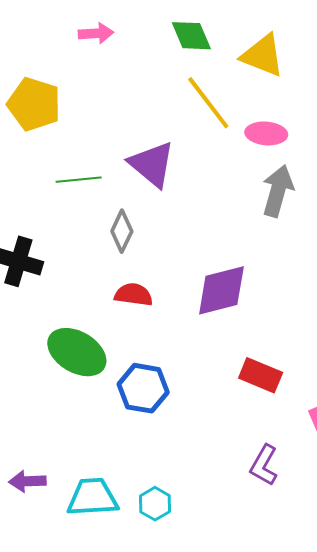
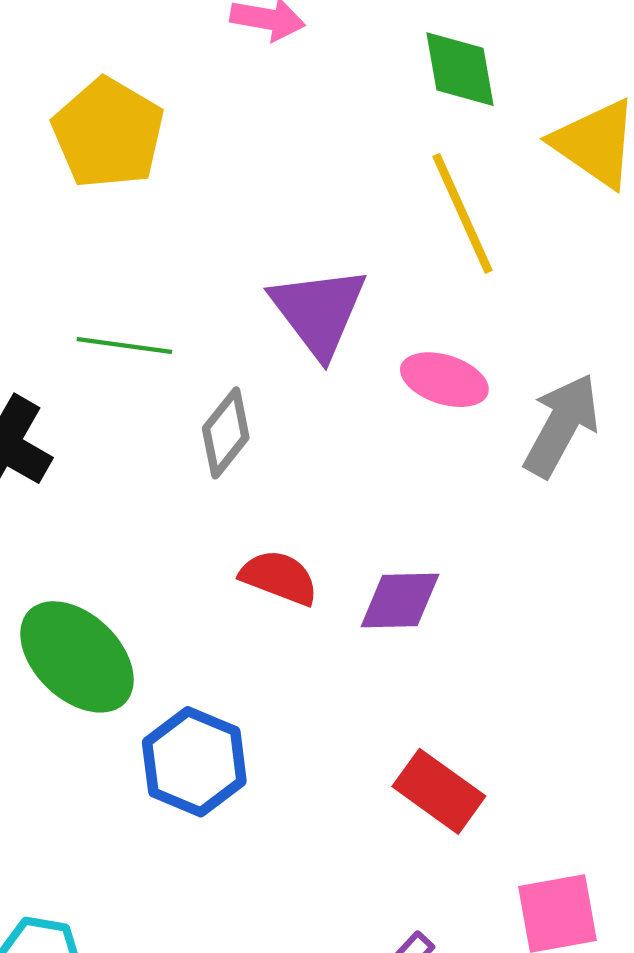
pink ellipse: (266, 133) -> (444, 380), moved
green line: (79, 180) -> (124, 346), moved
purple diamond: (221, 290) -> (400, 601), size x0.7
red semicircle: (134, 295) -> (279, 578), moved

